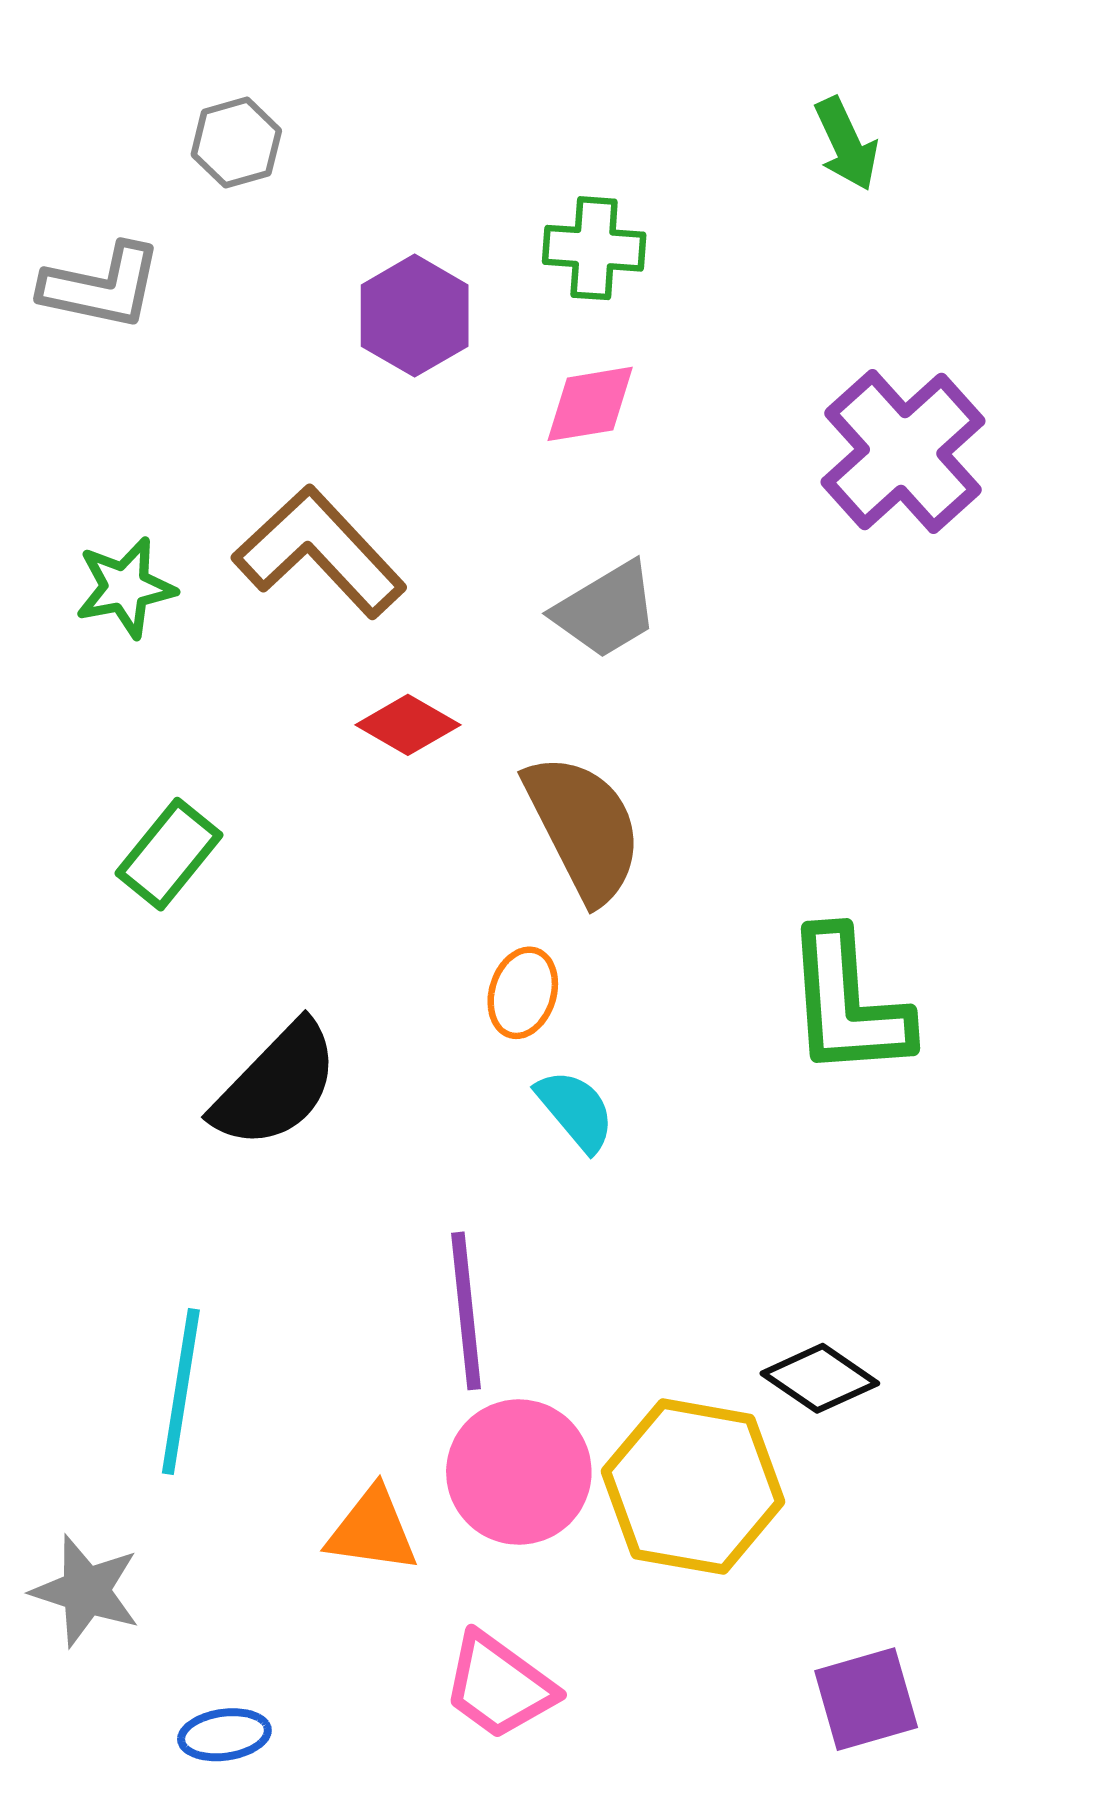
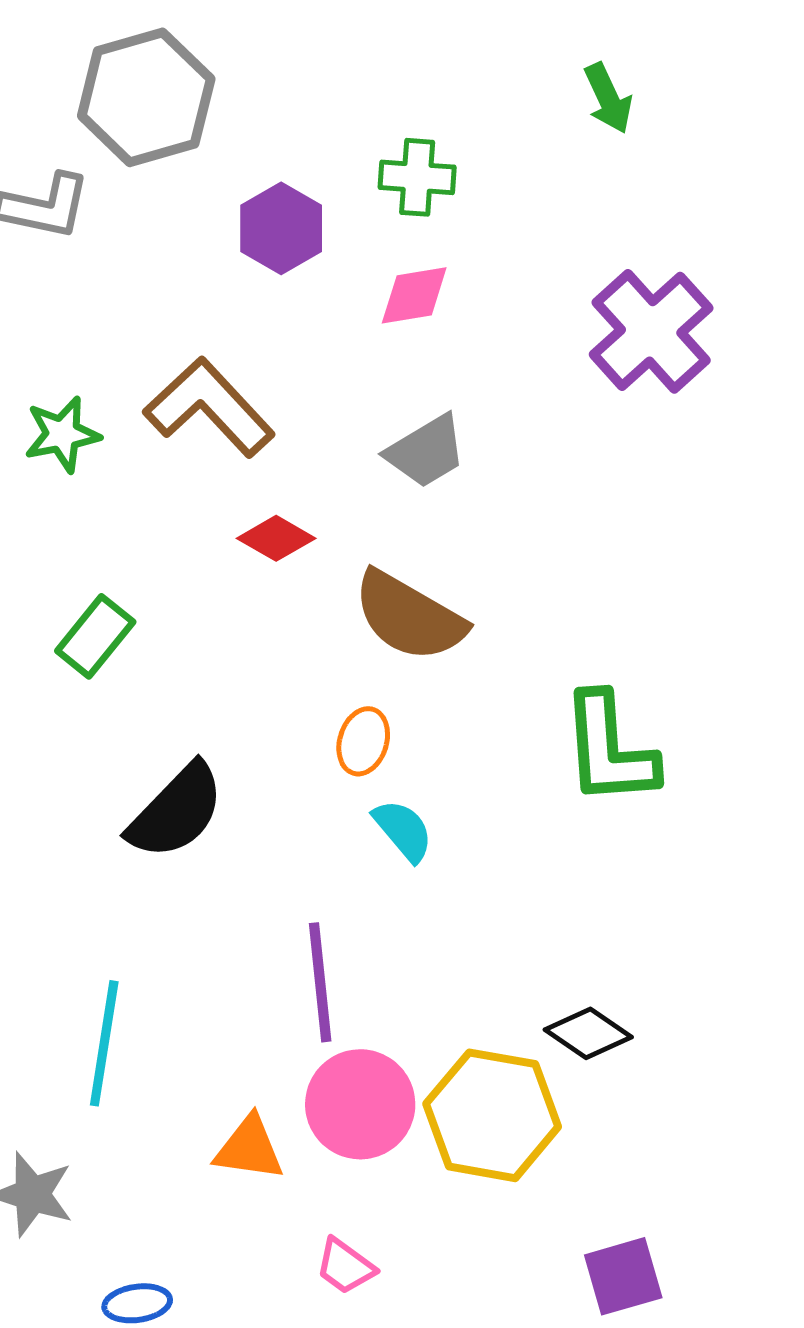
gray hexagon: (236, 143) -> (146, 97), size x2.0
brown semicircle: (584, 828) -> (409, 616), turned 147
pink trapezoid: (499, 1686) -> (345, 1266), size x0.7

